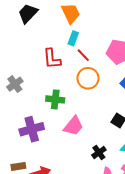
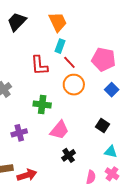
purple cross: (32, 129) -> (19, 133), size x0.7
black cross: (99, 152) -> (69, 155), moved

